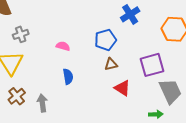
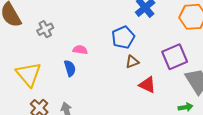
gray cross: (21, 34) -> (45, 29), moved
blue semicircle: (68, 77) -> (70, 68), moved

